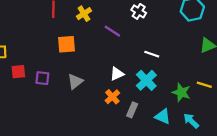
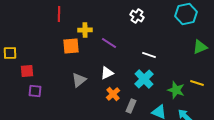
yellow cross: (84, 14) -> (85, 30), moved, turned 32
purple line: (112, 31) -> (109, 43), moved
white triangle: (117, 74) -> (107, 73), moved
purple square: (42, 78) -> (35, 91), moved

